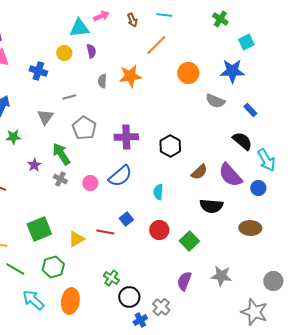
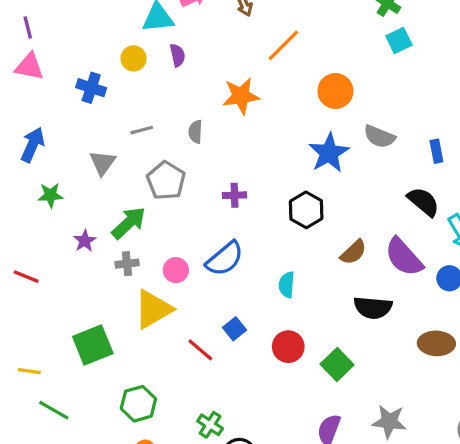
cyan square: (246, 42) -> (399, 40), moved
blue star: (232, 71) -> (329, 153), moved, turned -30
gray semicircle: (102, 81) -> (195, 132), moved
blue rectangle: (250, 110) -> (436, 151), turned 32
purple cross: (126, 137) -> (234, 195), size x0.6
green arrow: (61, 154) -> (129, 223), turned 80
gray cross: (60, 179) -> (127, 264), turned -32
red line: (105, 232) -> (200, 350), turned 30
yellow triangle: (76, 239) -> (153, 309), moved, size x1.5
green hexagon: (53, 267) -> (138, 404), moved

